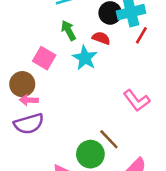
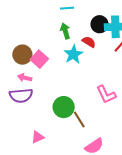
pink square: (44, 58) -> (39, 59), moved
brown circle: (22, 84) -> (22, 55), moved
green circle: (90, 154) -> (64, 107), moved

